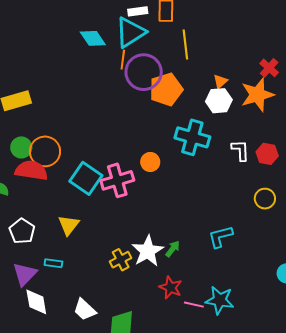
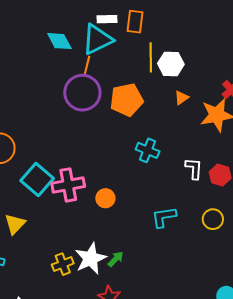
purple circle: (144, 72) -> (82, 93), moved
white hexagon: (219, 101) -> (171, 64), moved
cyan cross: (192, 137) -> (148, 150), size x0.7
orange circle: (150, 162) -> (105, 198), moved
cyan L-shape: (220, 237) -> (164, 217), moved

